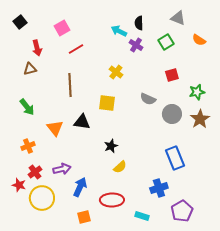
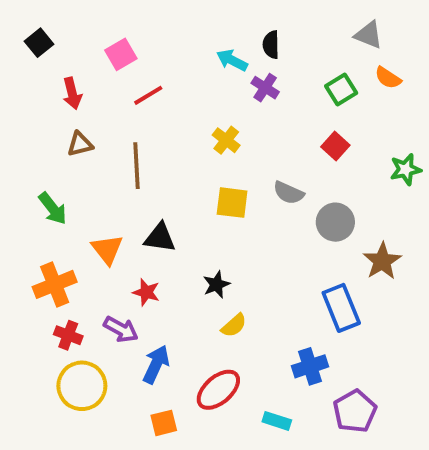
gray triangle: (178, 18) -> (368, 35), moved
green square: (166, 42) -> (341, 89), moved
brown triangle: (30, 69) -> (80, 144), moved
red square: (172, 75) -> (335, 146), turned -32
green star: (197, 92) -> (406, 169), moved
yellow square: (107, 103) -> (232, 203), moved
brown star: (200, 119) -> (382, 261), moved
orange cross: (28, 146) -> (55, 284), size x1.5
purple arrow: (62, 169) -> (121, 329), turned 42
red cross: (35, 172) -> (68, 335), turned -32
red star: (19, 185) -> (146, 292), moved
red ellipse: (112, 200) -> (218, 390), turned -40

